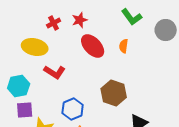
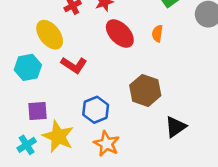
yellow ellipse: (35, 47) -> (50, 35), turned 40
cyan hexagon: (19, 86) -> (28, 67), moved

